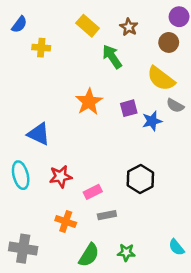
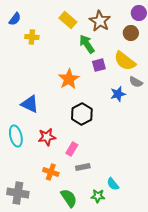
brown star: (129, 27) -> (100, 21), size x1.5
purple square: (129, 108) -> (99, 65), moved
black hexagon: (140, 179) -> (82, 114), moved
pink rectangle: (93, 192) -> (72, 149), turned -32
cyan semicircle: (176, 247) -> (113, 184), moved
green semicircle: (89, 255) -> (69, 198), turned -66

